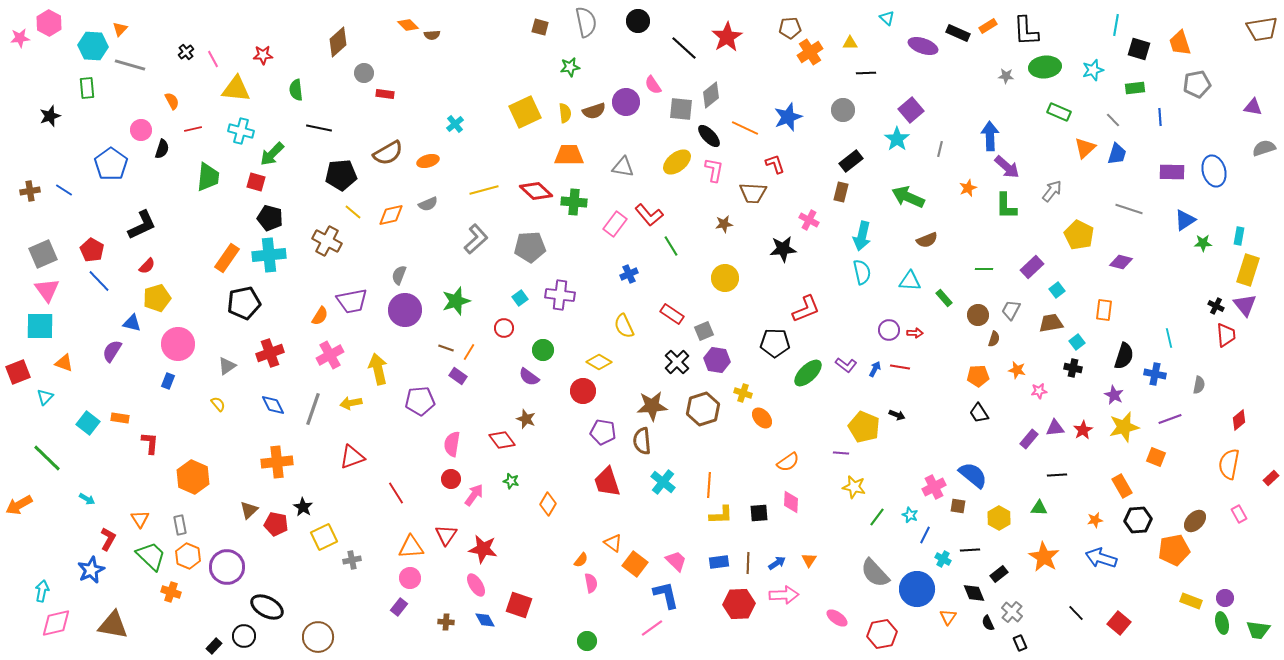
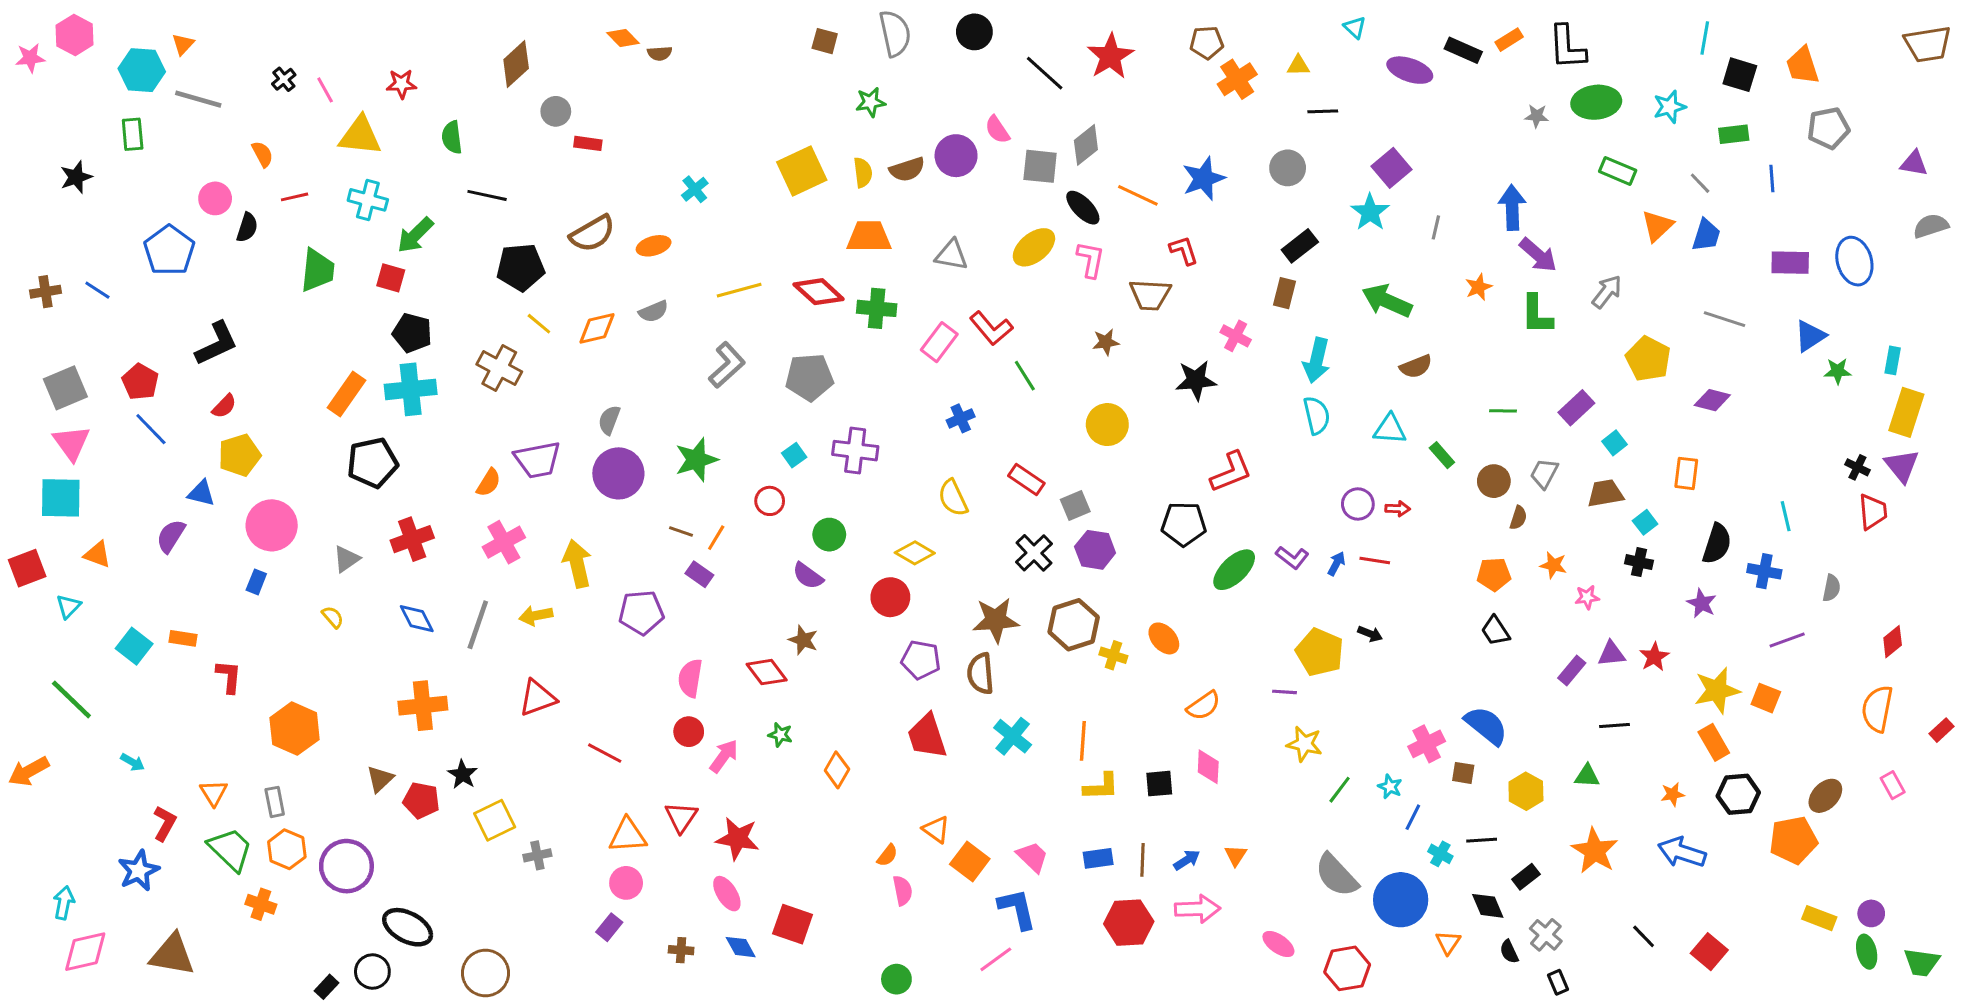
yellow cross: (743, 393) -> (1113, 655), moved
yellow star: (1124, 427) -> (1717, 690), moved
red line: (396, 493) -> (605, 753), turned -30

